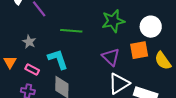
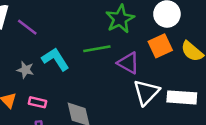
green line: (71, 31) -> (97, 49), moved
cyan L-shape: (58, 59) -> (56, 59), moved

